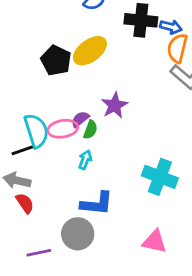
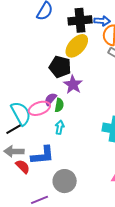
yellow ellipse: (90, 51) -> (77, 46), moved
black pentagon: (56, 60) -> (60, 67), moved
blue L-shape: (97, 204) -> (43, 155), moved

